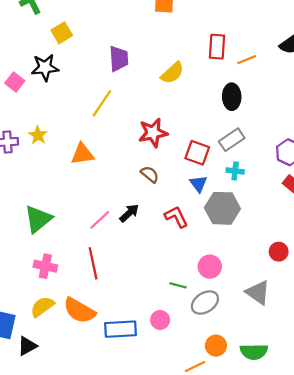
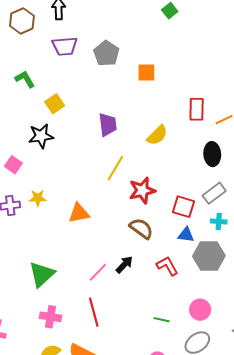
pink square: (15, 82) -> (13, 165), moved
yellow line: (102, 103) -> (115, 168), moved
yellow star: (38, 135) -> (38, 198), turned -30
brown semicircle: (150, 174) -> (141, 228), size x1.4
blue triangle: (198, 184) -> (186, 235), turned -42
green line: (178, 285) -> (161, 320), moved

